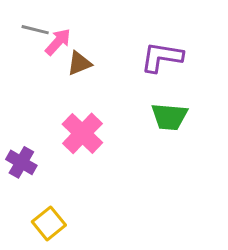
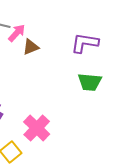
pink cross: (82, 133) -> (37, 128), moved

